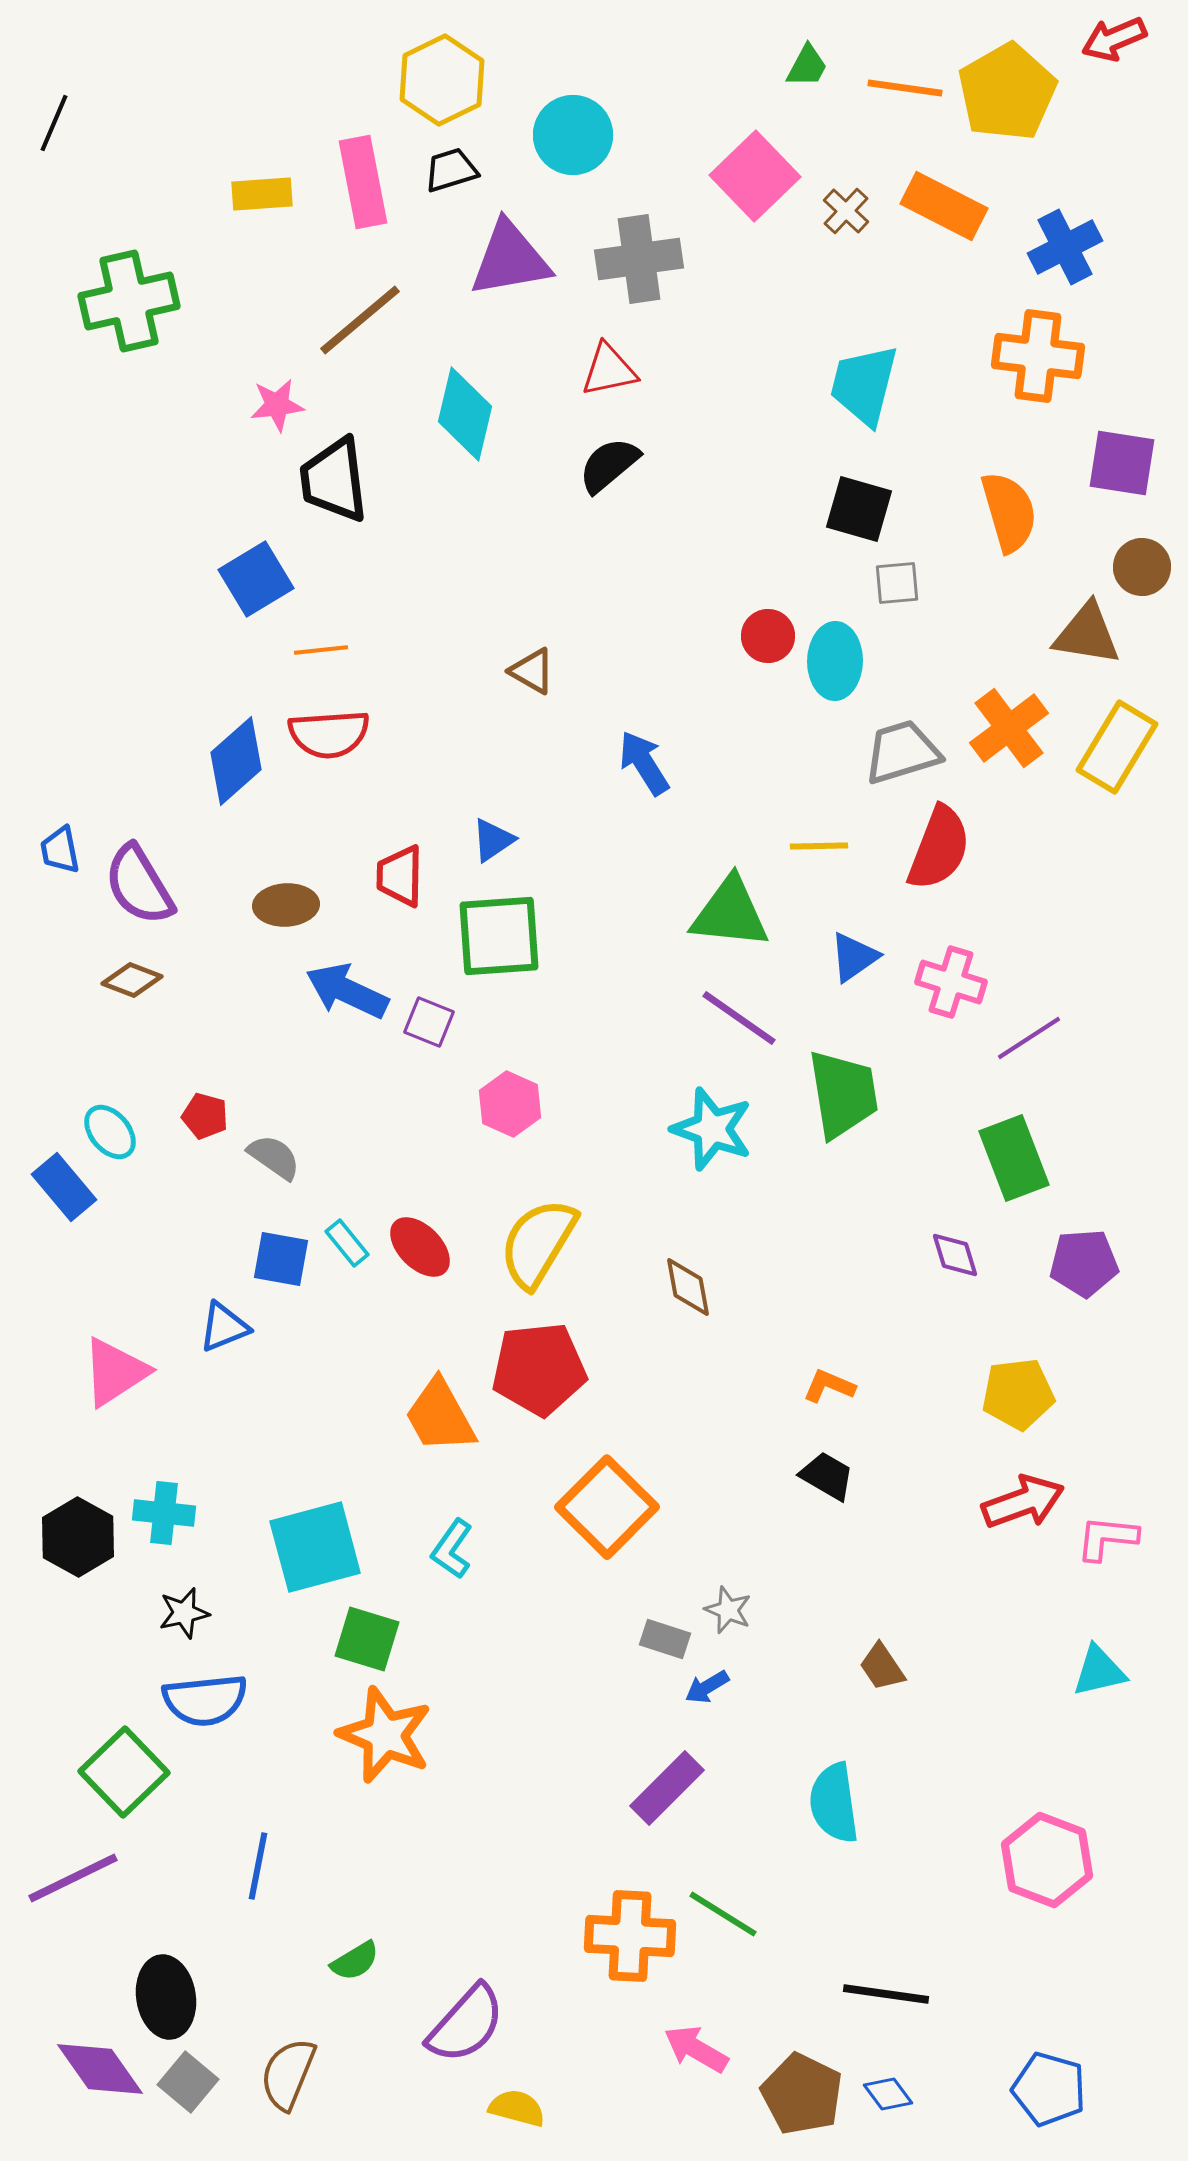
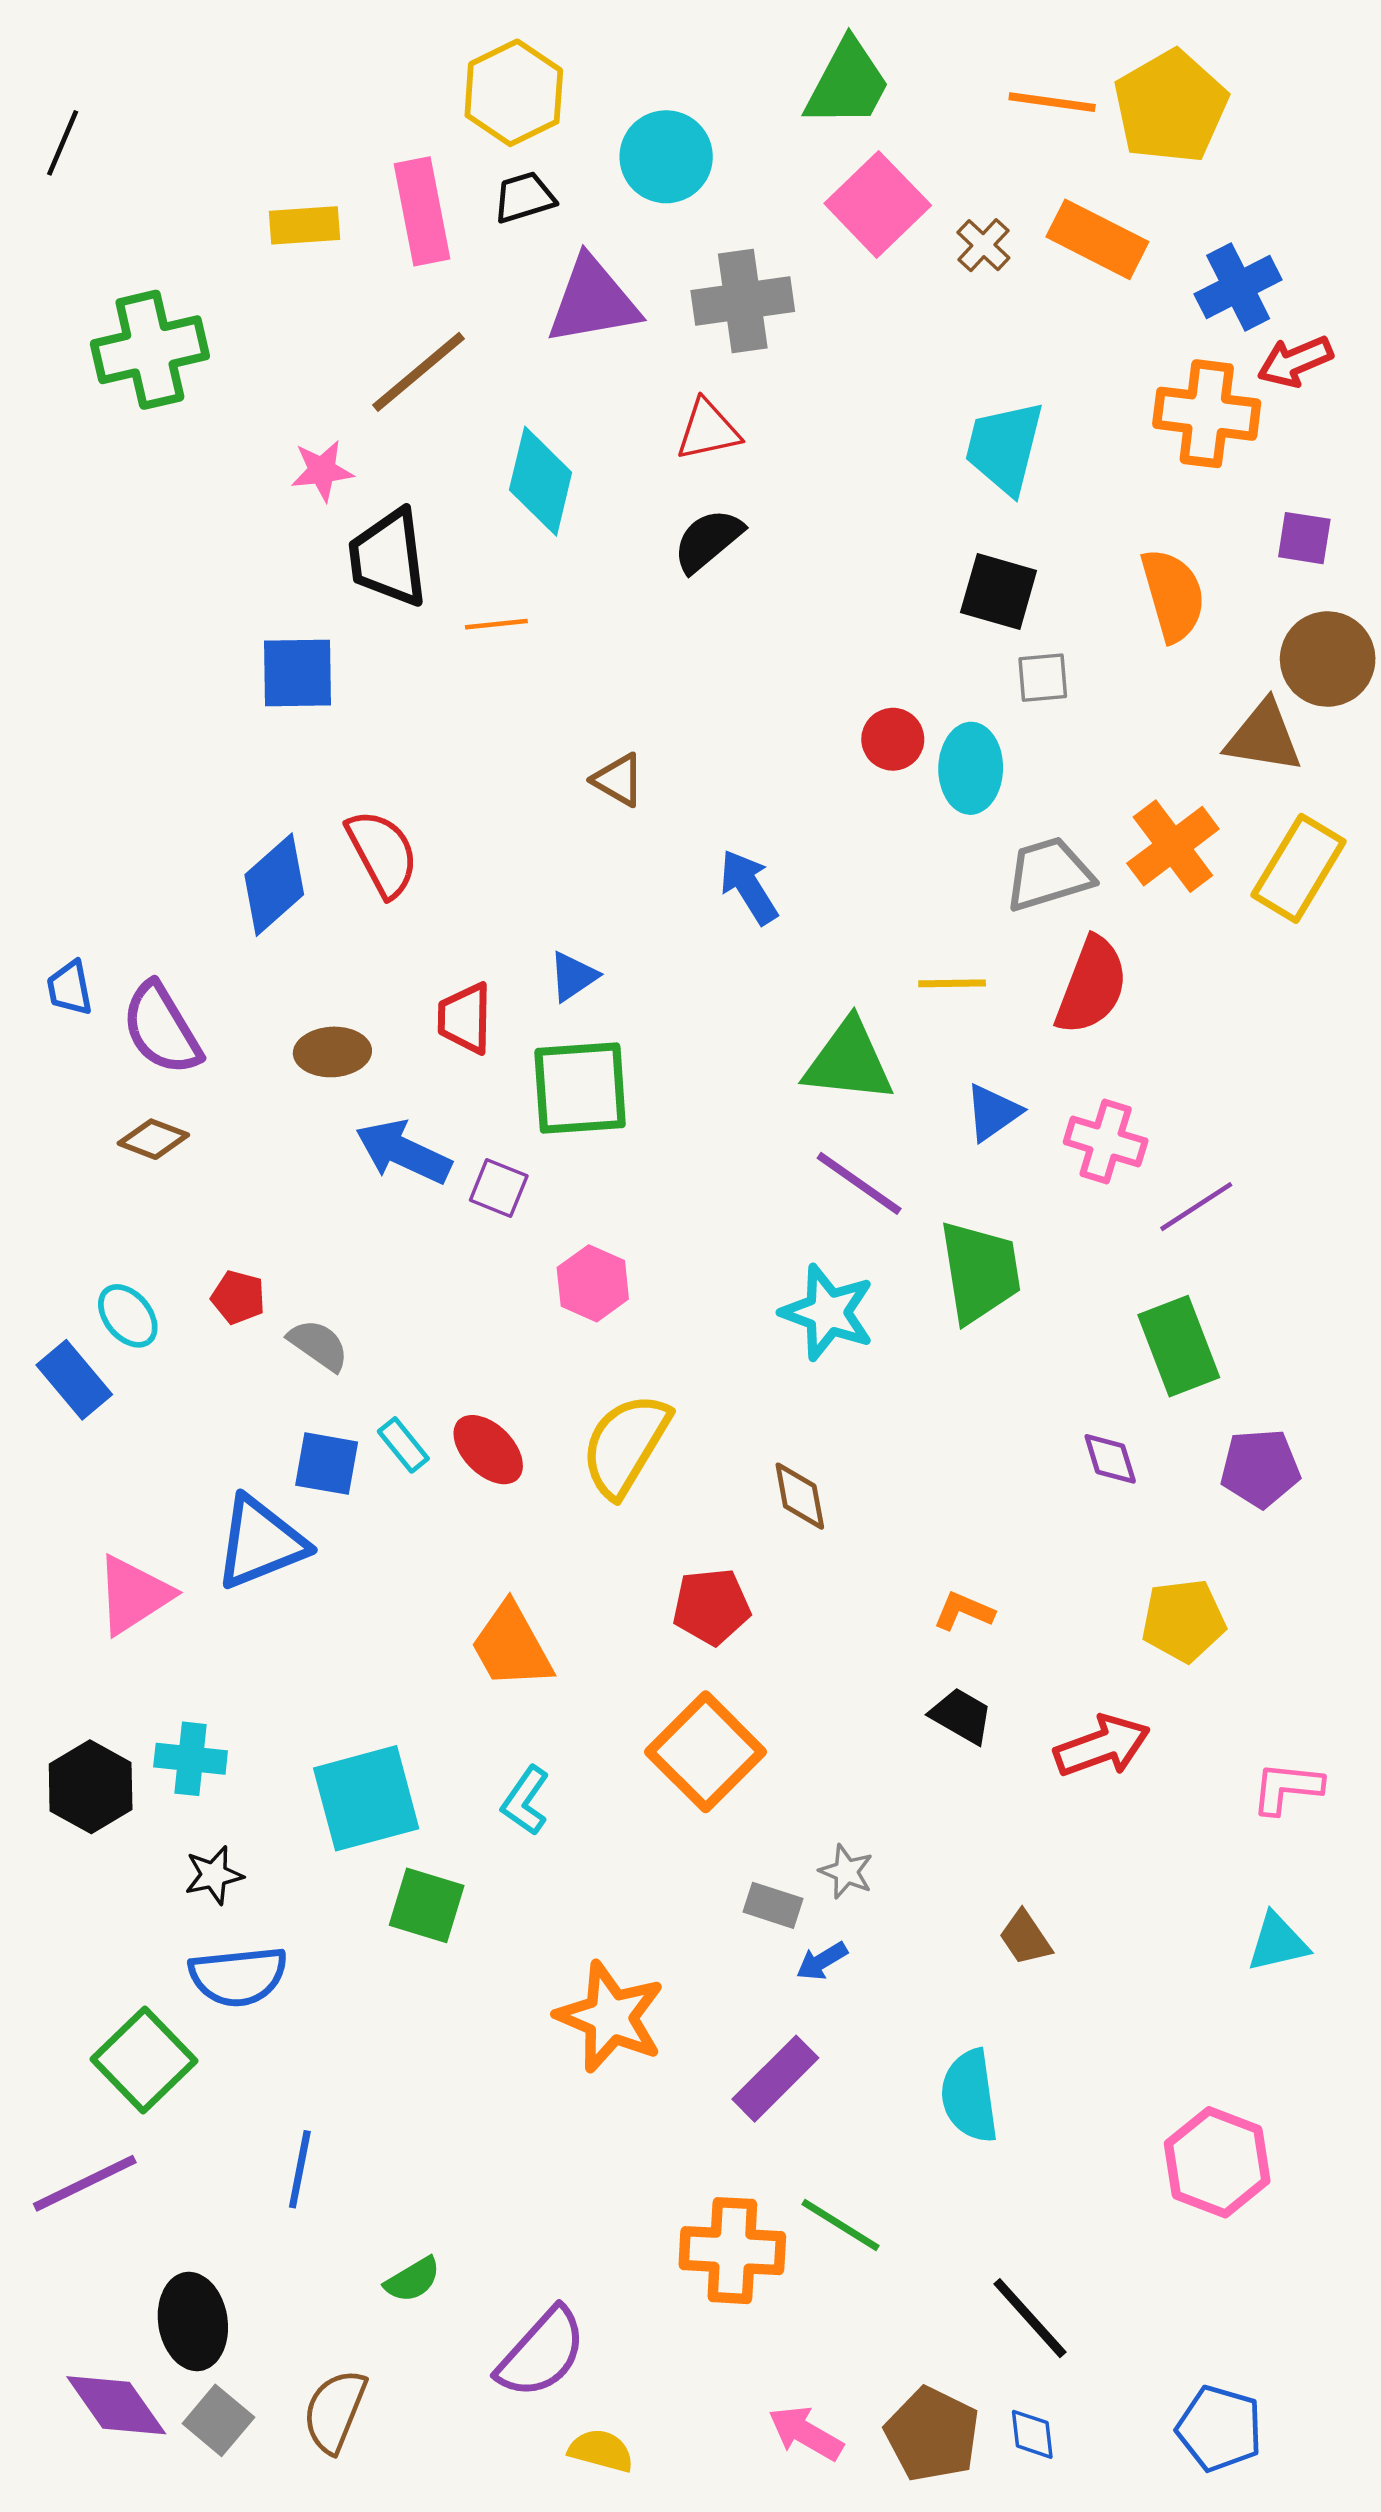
red arrow: (1114, 39) -> (1295, 361), moved
green trapezoid: (807, 66) -> (847, 84), moved, size x1.8
purple square: (1122, 463) -> (1304, 538), size x0.7
brown circle: (1142, 567) -> (1328, 659), size x1.4
blue square: (256, 579) -> (298, 673), turned 30
orange line: (321, 650) -> (496, 624), moved
red semicircle: (329, 734) -> (382, 853), turned -114
blue triangle: (224, 1327) -> (260, 1543), size x1.6
red pentagon: (539, 1369) -> (711, 1607), moved, size x0.7
red arrow: (1023, 1502) -> (1102, 1746), moved
orange star: (385, 1735) -> (610, 2017), moved
black line: (886, 1994) -> (1030, 2318), turned 40
pink arrow: (696, 2049) -> (806, 2433), moved
blue diamond: (888, 2094) -> (1032, 2434), turned 30

